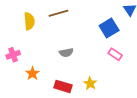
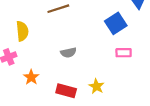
yellow semicircle: (29, 21) -> (22, 31), moved
pink rectangle: (115, 54) -> (124, 53), turned -32

